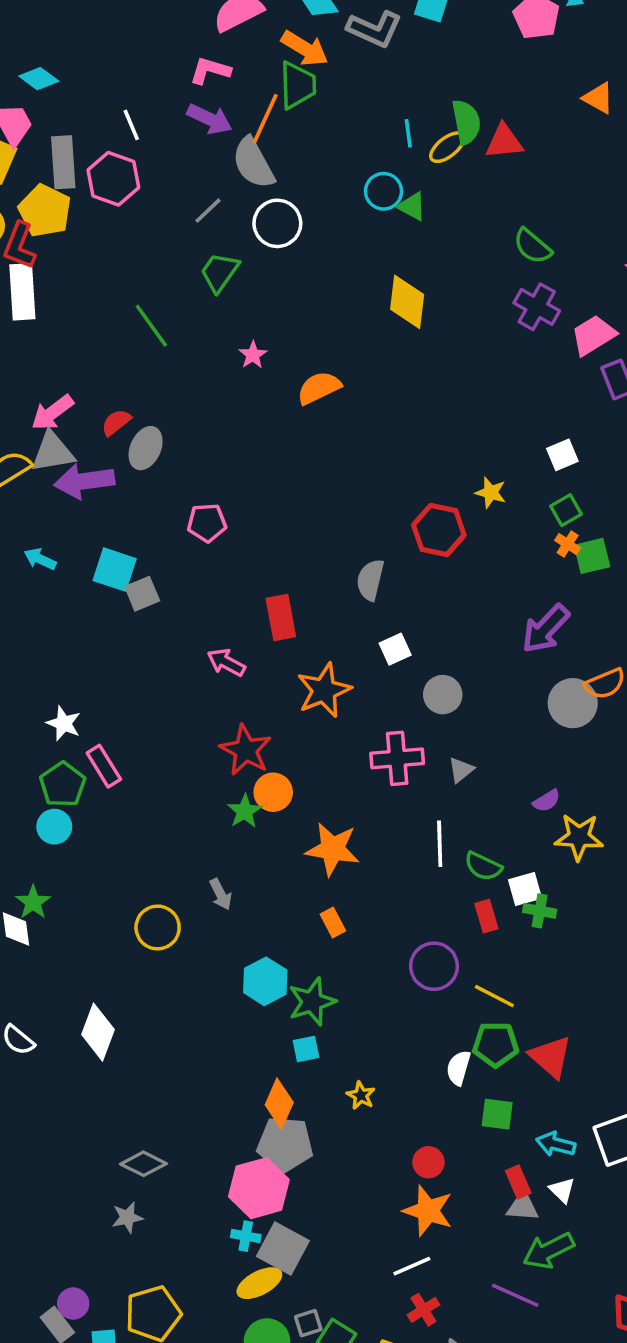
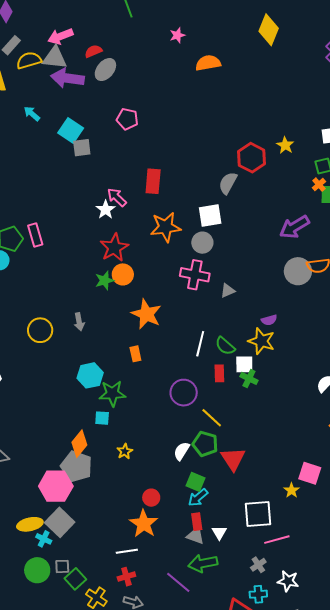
gray semicircle: (370, 580) -> (228, 183), moved
white square: (395, 649) -> (210, 215), size x1.4
gray circle: (443, 695) -> (202, 243), moved
white star: (64, 723) -> (106, 210), moved
yellow star: (579, 837) -> (261, 341), moved
white line: (440, 844) -> (200, 344), moved
cyan arrow: (556, 1144) -> (198, 498), moved, turned -70
cyan cross: (246, 1236) -> (44, 539), moved
yellow ellipse: (259, 1283) -> (30, 524), moved

